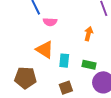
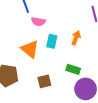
cyan rectangle: (64, 61) -> (52, 41), moved
brown square: (66, 88) -> (44, 81), moved

